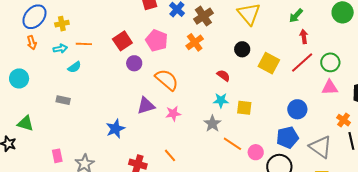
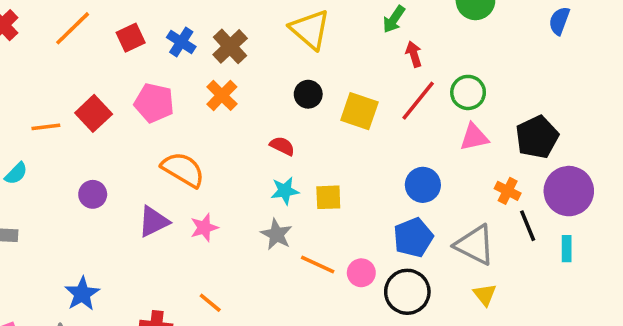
orange line: (84, 44) -> (46, 127), moved
purple circle: (134, 63) -> (93, 194), moved
blue star: (115, 129) -> (82, 294), moved

